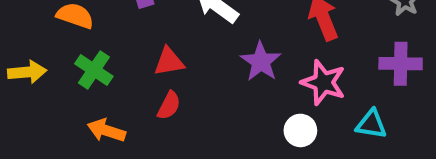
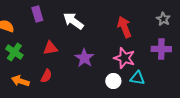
purple star: (261, 62) -> (84, 58), moved
red semicircle: (169, 105) -> (46, 76), moved
cyan triangle: (371, 124) -> (137, 78), moved

